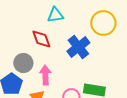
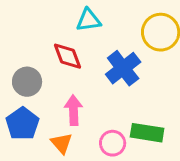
gray circle: (23, 63) -> (27, 82), moved

